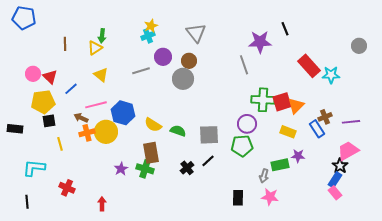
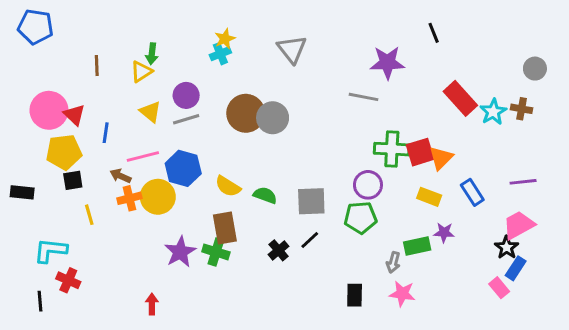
black line: (285, 29) -> (434, 33), moved
purple circle: (163, 57) -> (186, 95), moved
brown circle: (189, 61) -> (246, 113), moved, size x1.6
gray line: (244, 65) -> (364, 97), turned -60
gray line: (141, 71) -> (186, 119), moved
pink circle: (33, 74) -> (49, 110), size x1.6
cyan star: (331, 75) -> (493, 112), turned -30
blue line: (71, 89) -> (106, 133), turned -40
brown cross: (325, 117) -> (522, 109), moved, turned 32
purple star: (121, 169) -> (180, 252), size x1.5
blue rectangle: (335, 180) -> (516, 268), moved
red cross: (67, 188) -> (68, 280), moved

